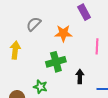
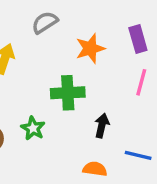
purple rectangle: (84, 12) -> (138, 39), moved
orange star: (63, 33) -> (90, 48), turned -30

